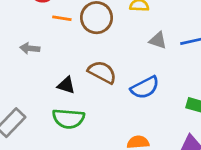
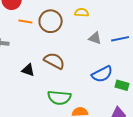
blue semicircle: (145, 87) -> (102, 74), moved
green semicircle: (68, 119) -> (59, 98), moved

